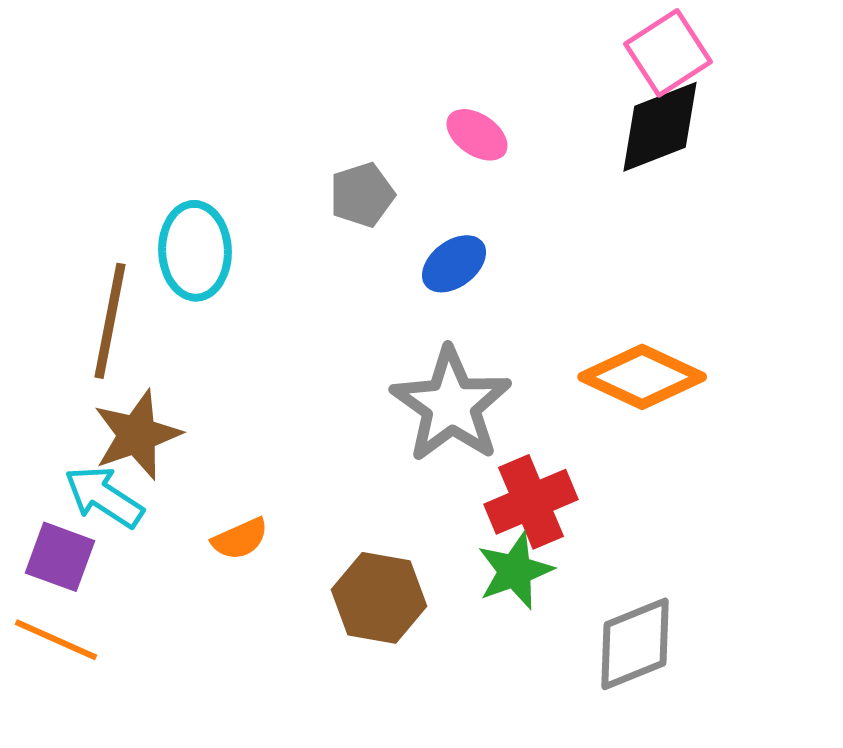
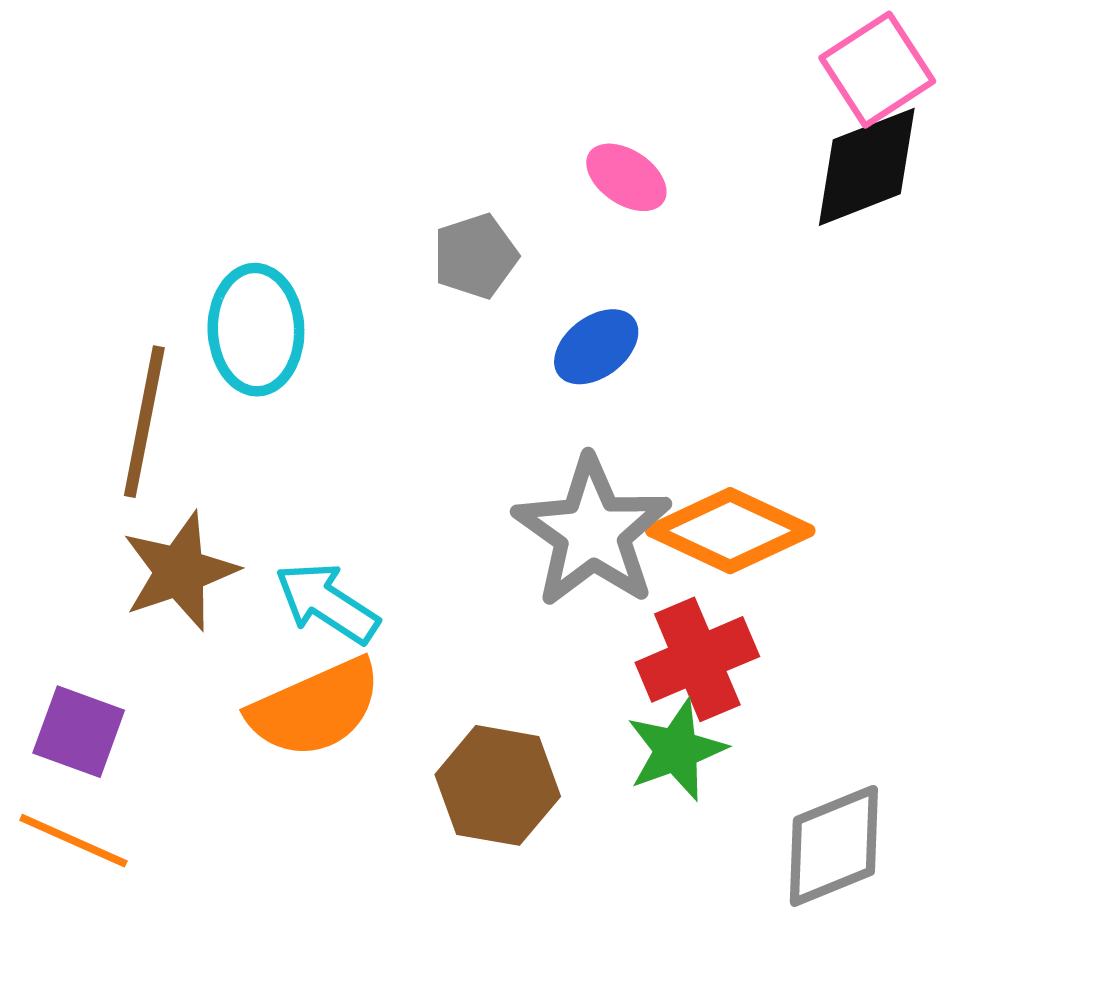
orange diamond: (642, 377) -> (730, 531), moved
cyan arrow: (104, 497) -> (327, 603), moved
orange semicircle: (240, 539) -> (315, 708), size x1.8

